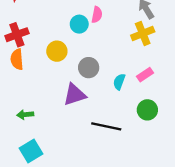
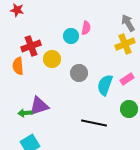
red cross: (17, 35) -> (31, 46), moved
cyan semicircle: (119, 82) -> (105, 85), size x1.5
purple triangle: (75, 95) -> (39, 106), moved

